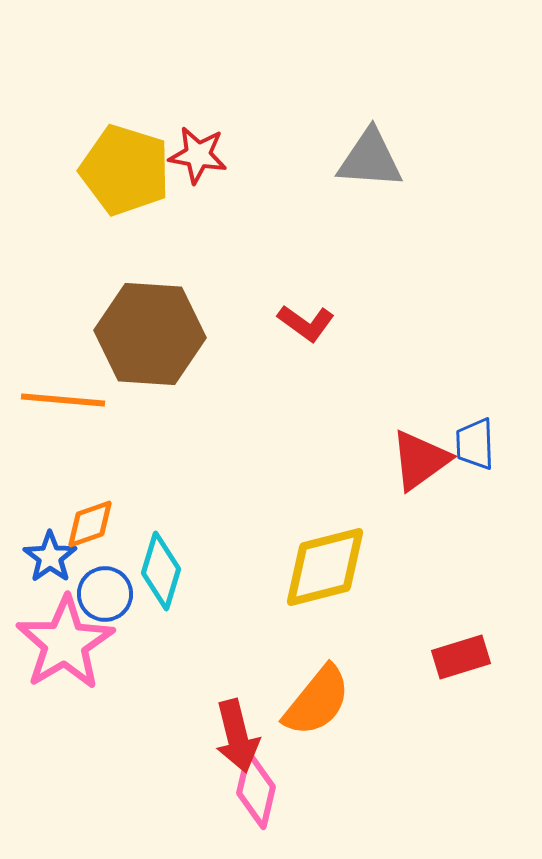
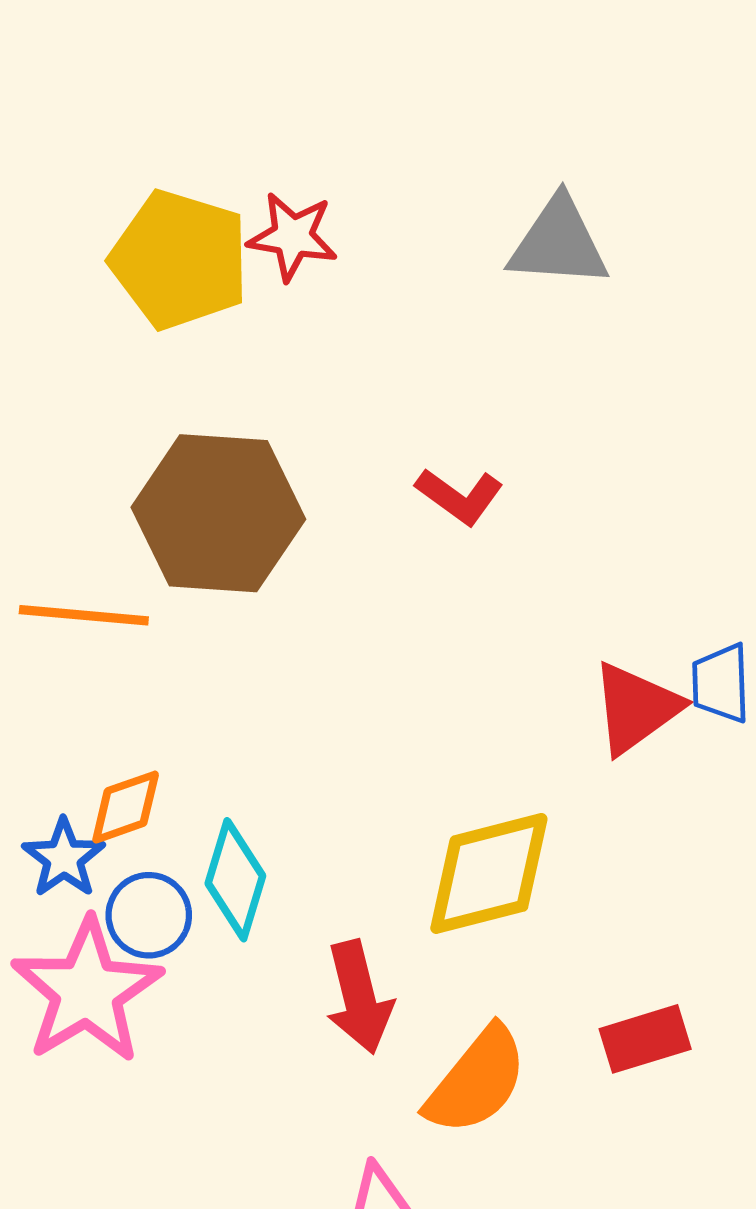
red rectangle: (461, 657) -> (645, 1039), moved
red arrow: (237, 736) -> (359, 997), moved

